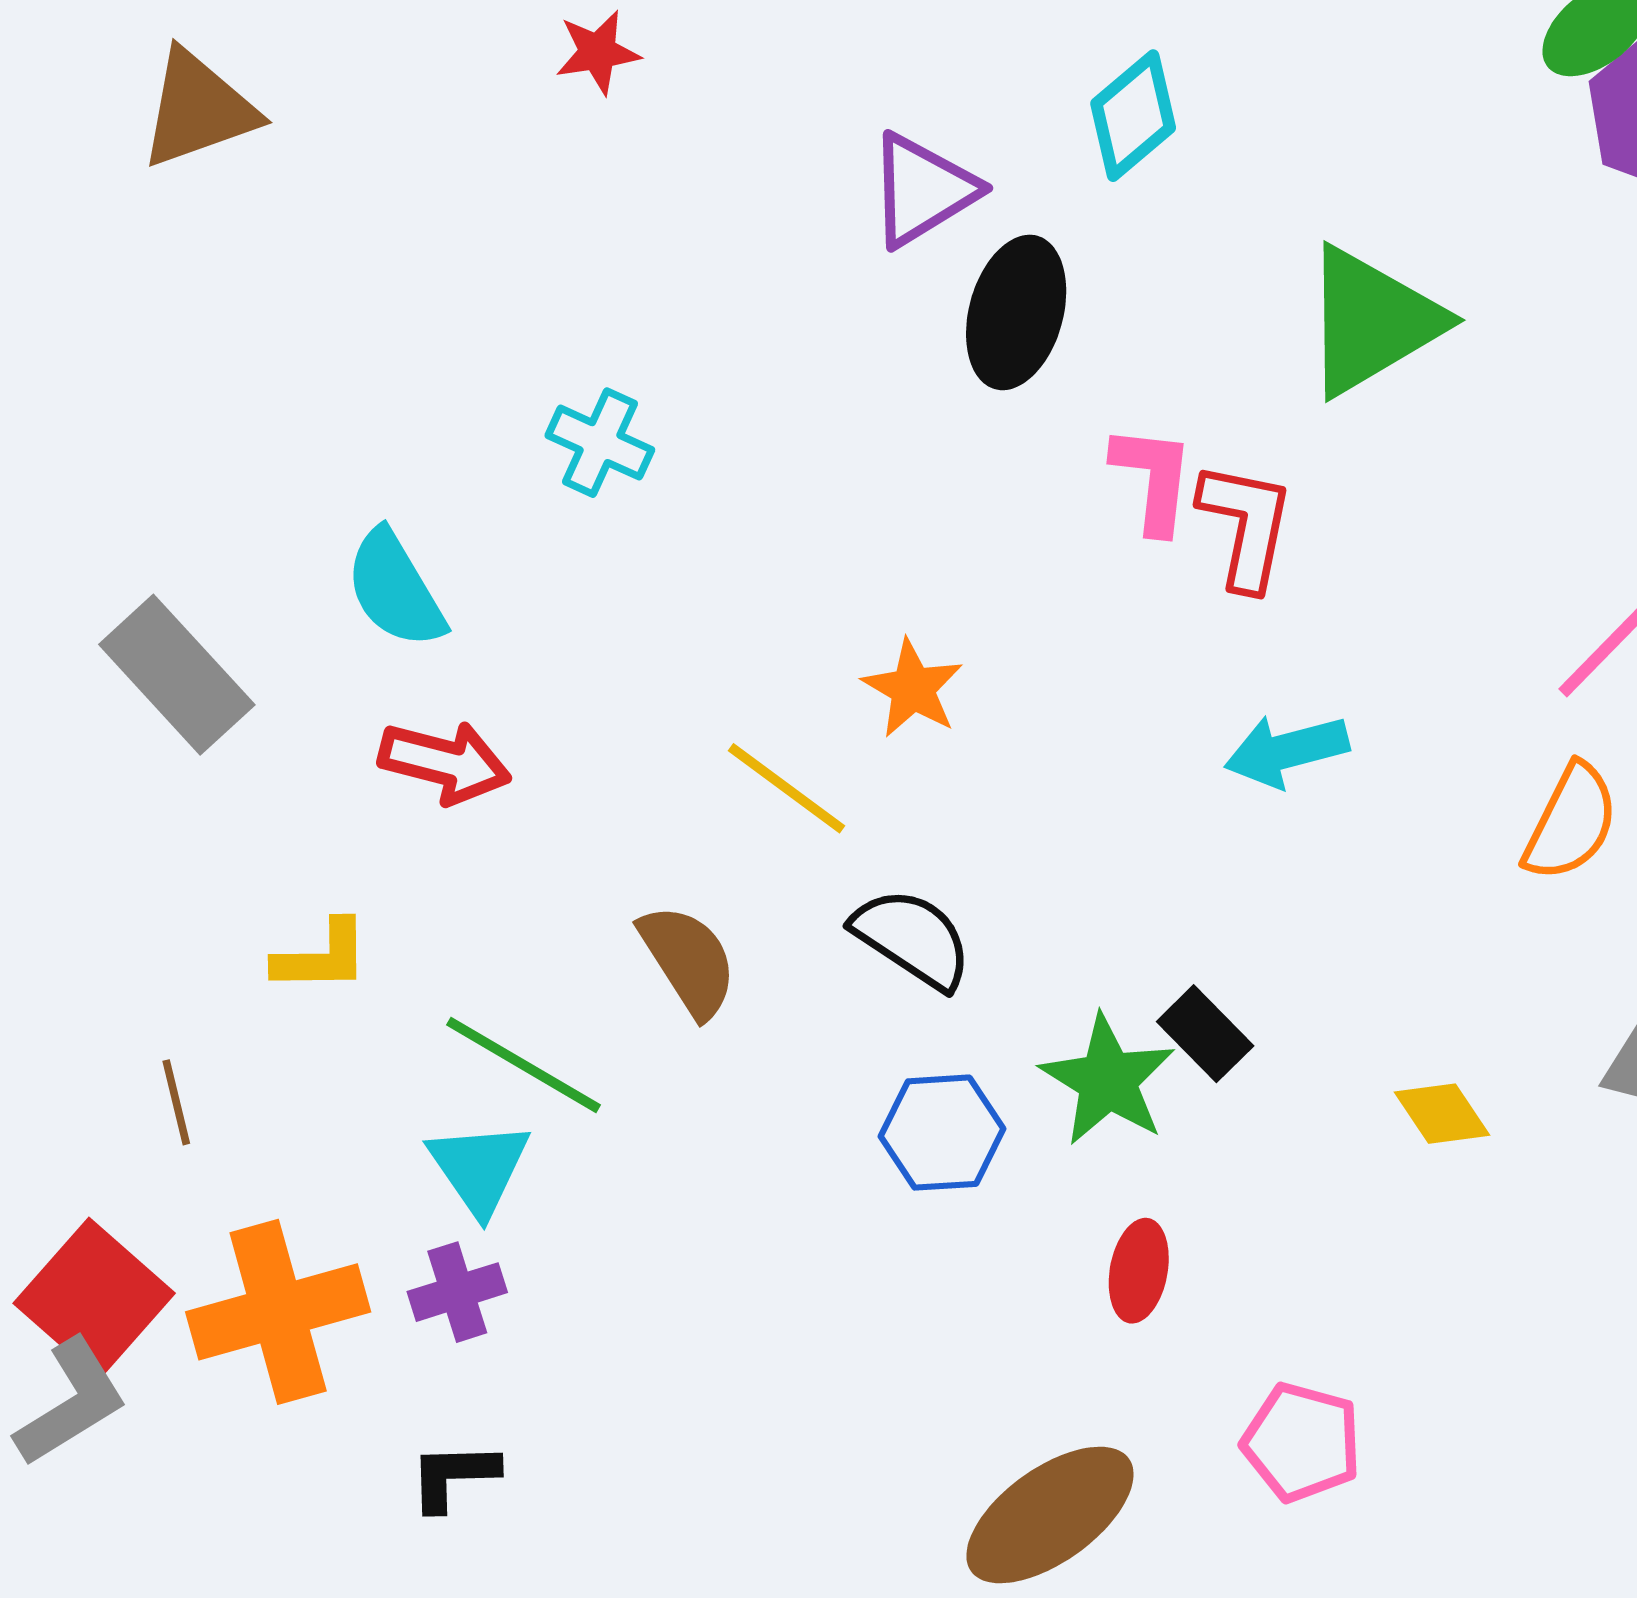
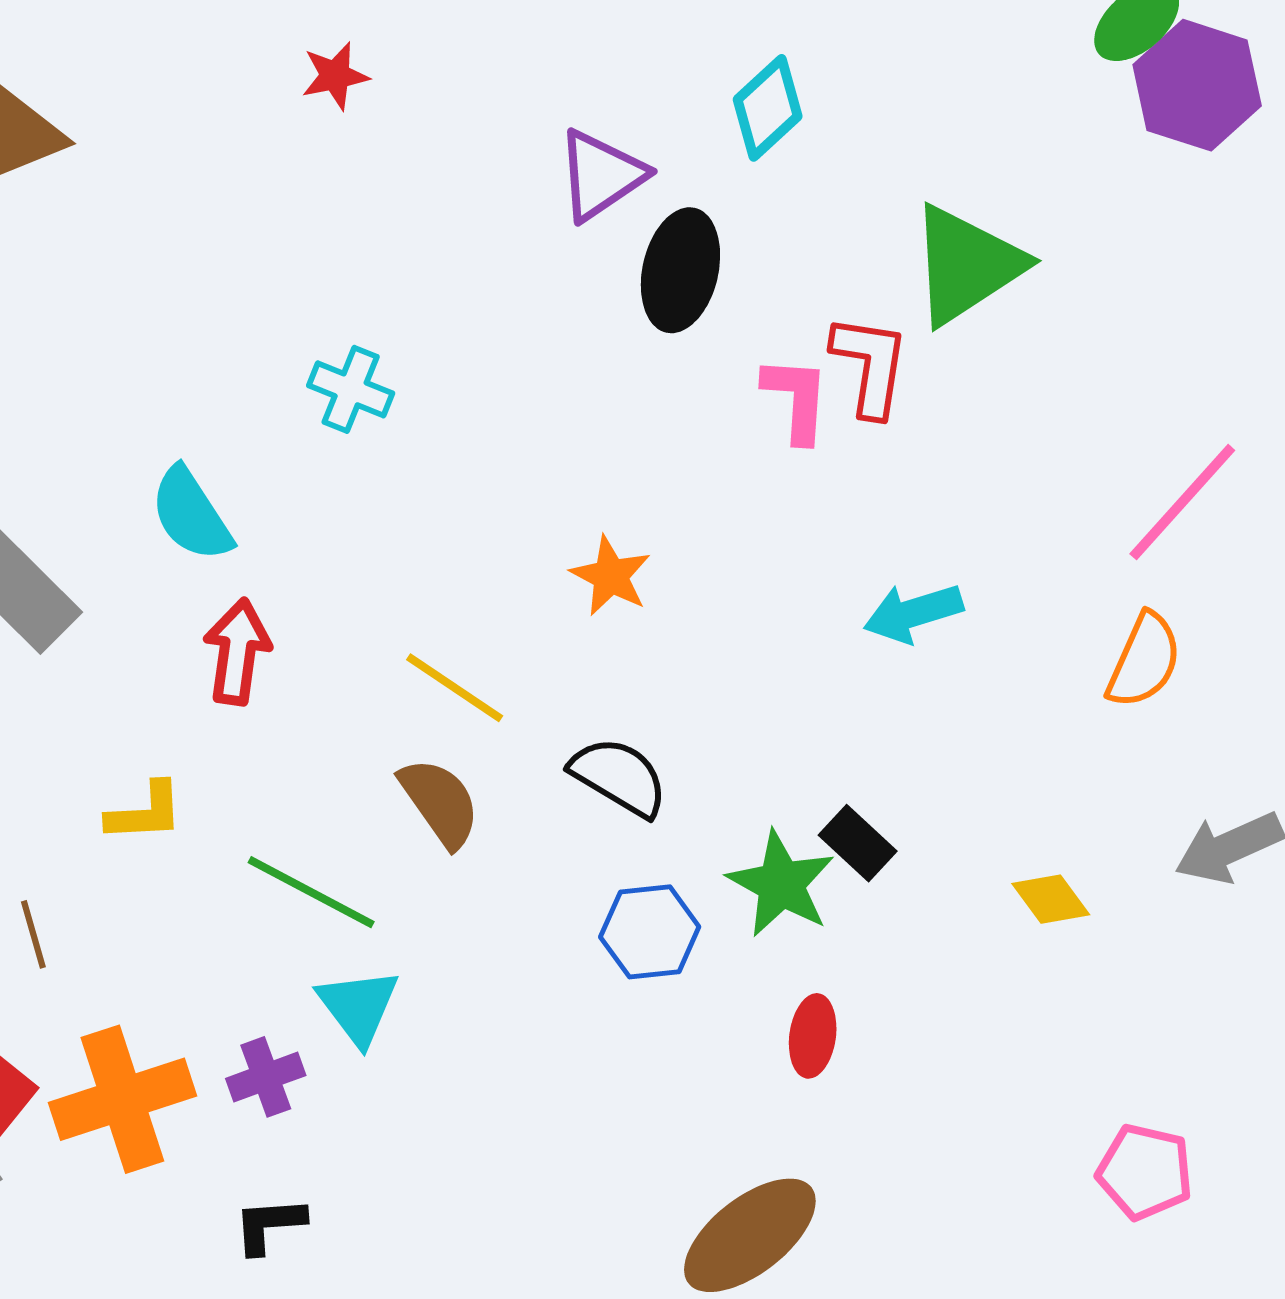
red L-shape: (1246, 525) -> (870, 365), moved
red arrow: (445, 762) -> (237, 652), turned -94
yellow line: (786, 788) -> (455, 688), moved
cyan triangle: (479, 1168) -> (358, 1007), moved
pink pentagon: (1302, 1442) -> (1145, 1172), moved

